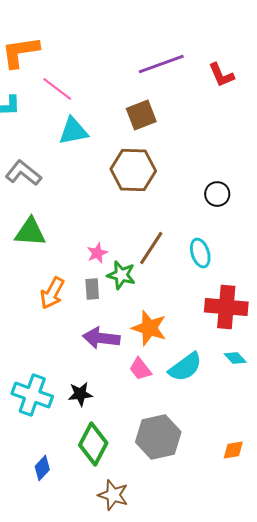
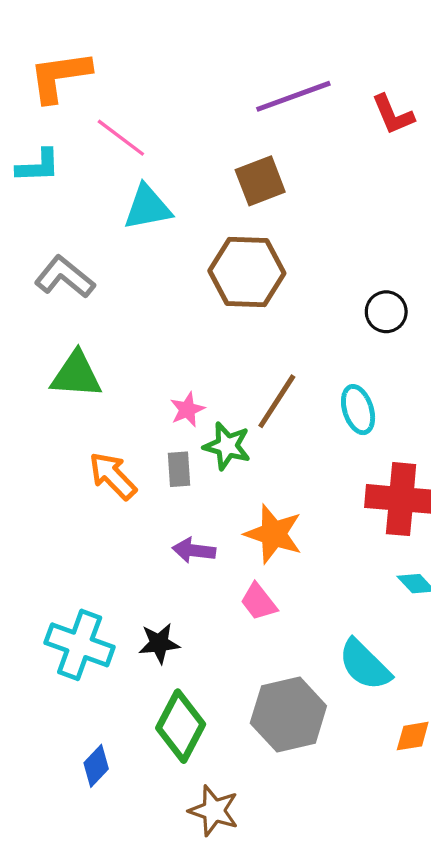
orange arrow: (52, 293) -> (113, 476), turned 108
purple arrow: (101, 338) -> (194, 550), size x0.7
cyan semicircle: (185, 367) -> (365, 665), moved, turned 81

